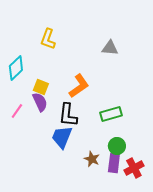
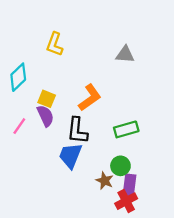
green circle: (117, 146) -> (120, 166), moved
red cross: (134, 168) -> (126, 201), moved

